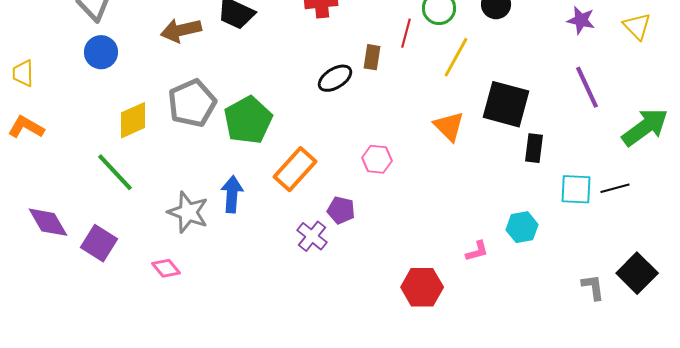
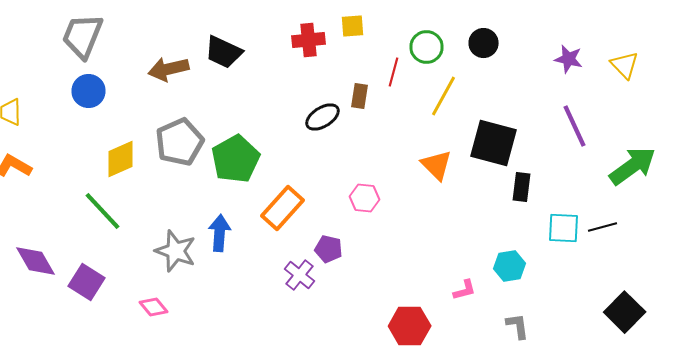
gray L-shape: (593, 287) -> (518, 326), moved

